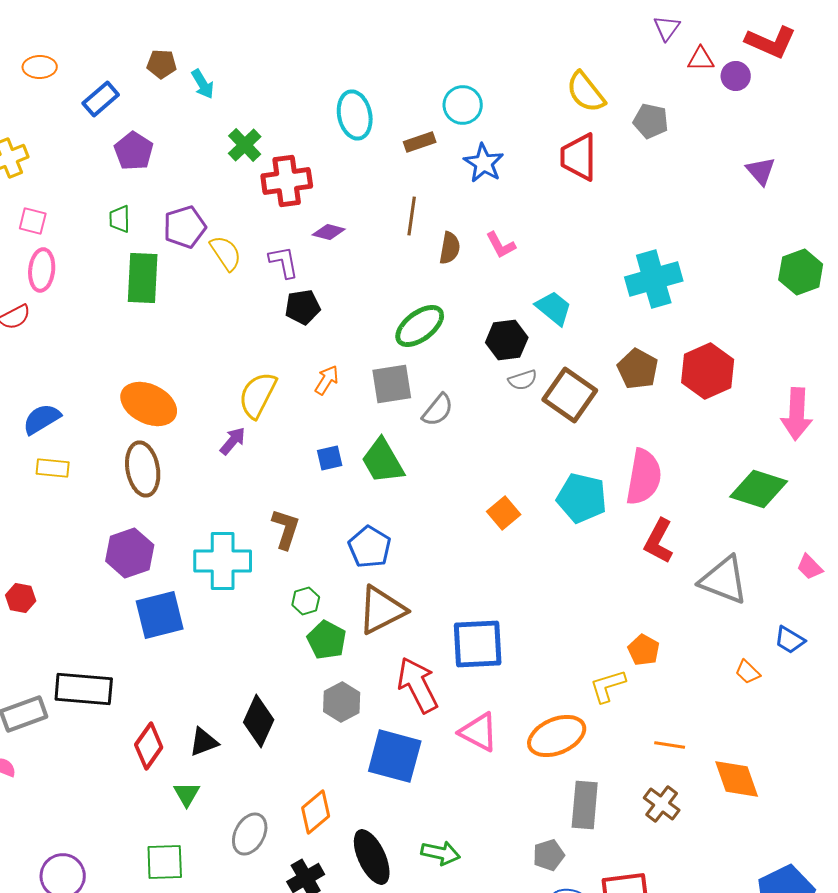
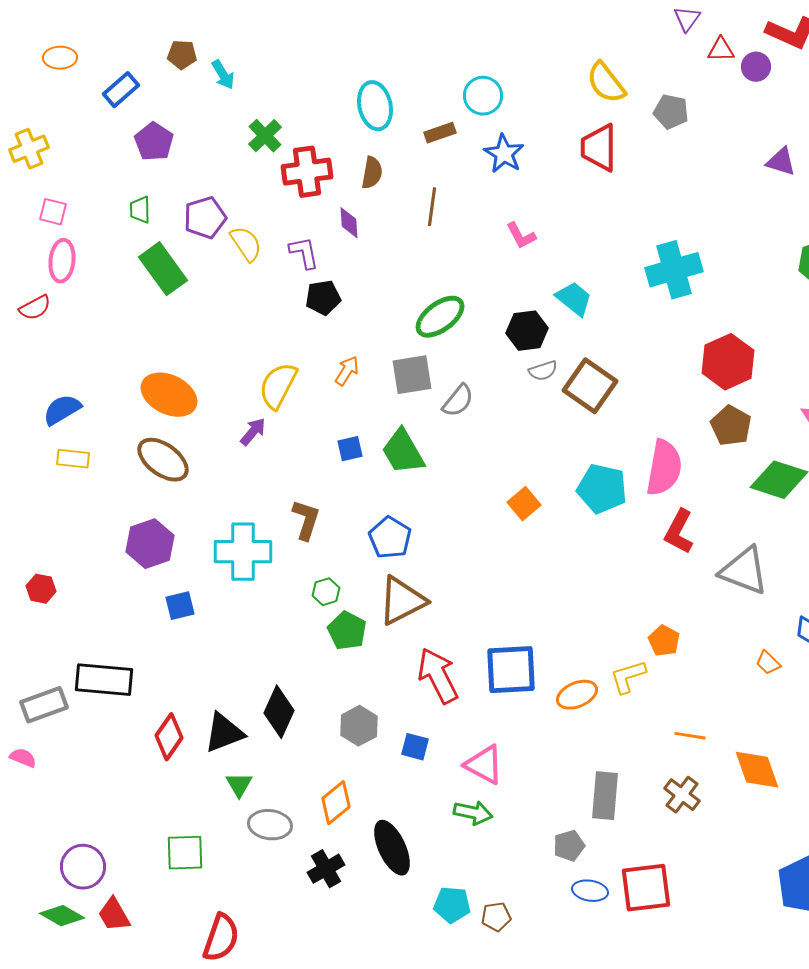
purple triangle: (761, 171) -> (781, 162), turned -32
purple diamond: (329, 232) -> (349, 223), turned 72
brown semicircle: (450, 248) -> (372, 173), moved
green rectangle: (143, 278) -> (163, 269), turned -39
brown pentagon: (638, 369) -> (731, 426), moved
brown ellipse: (143, 469) -> (163, 460), turned -44
blue square: (160, 615) -> (180, 606), size x0.6
blue square: (478, 644) -> (511, 670), moved
gray hexagon: (342, 702) -> (359, 726), moved
pink triangle: (479, 732) -> (484, 765), moved
orange ellipse: (557, 736) -> (577, 695), moved, size x0.7
black triangle: (204, 742) -> (224, 733), size x1.4
blue square: (395, 756) -> (415, 747), size x0.5
green triangle: (187, 794) -> (239, 785), moved
gray ellipse: (250, 834) -> (270, 825), turned 69
green arrow: (441, 853) -> (473, 813), moved

